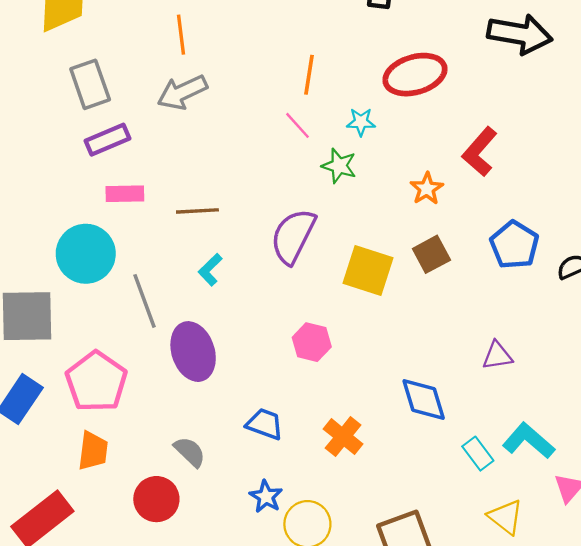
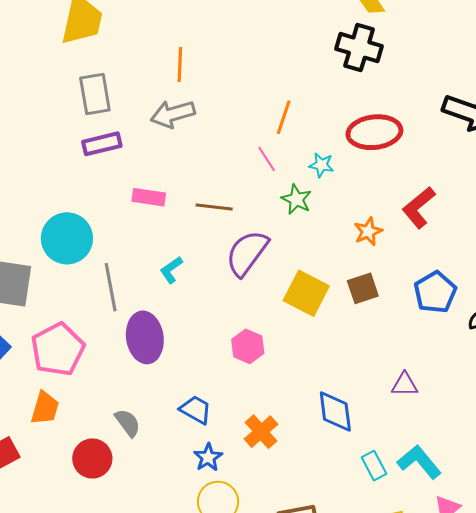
pink rectangle: (125, 194) -> (149, 197), moved
brown line: (197, 211) -> (214, 207), moved
blue star: (266, 497) -> (208, 457), moved

